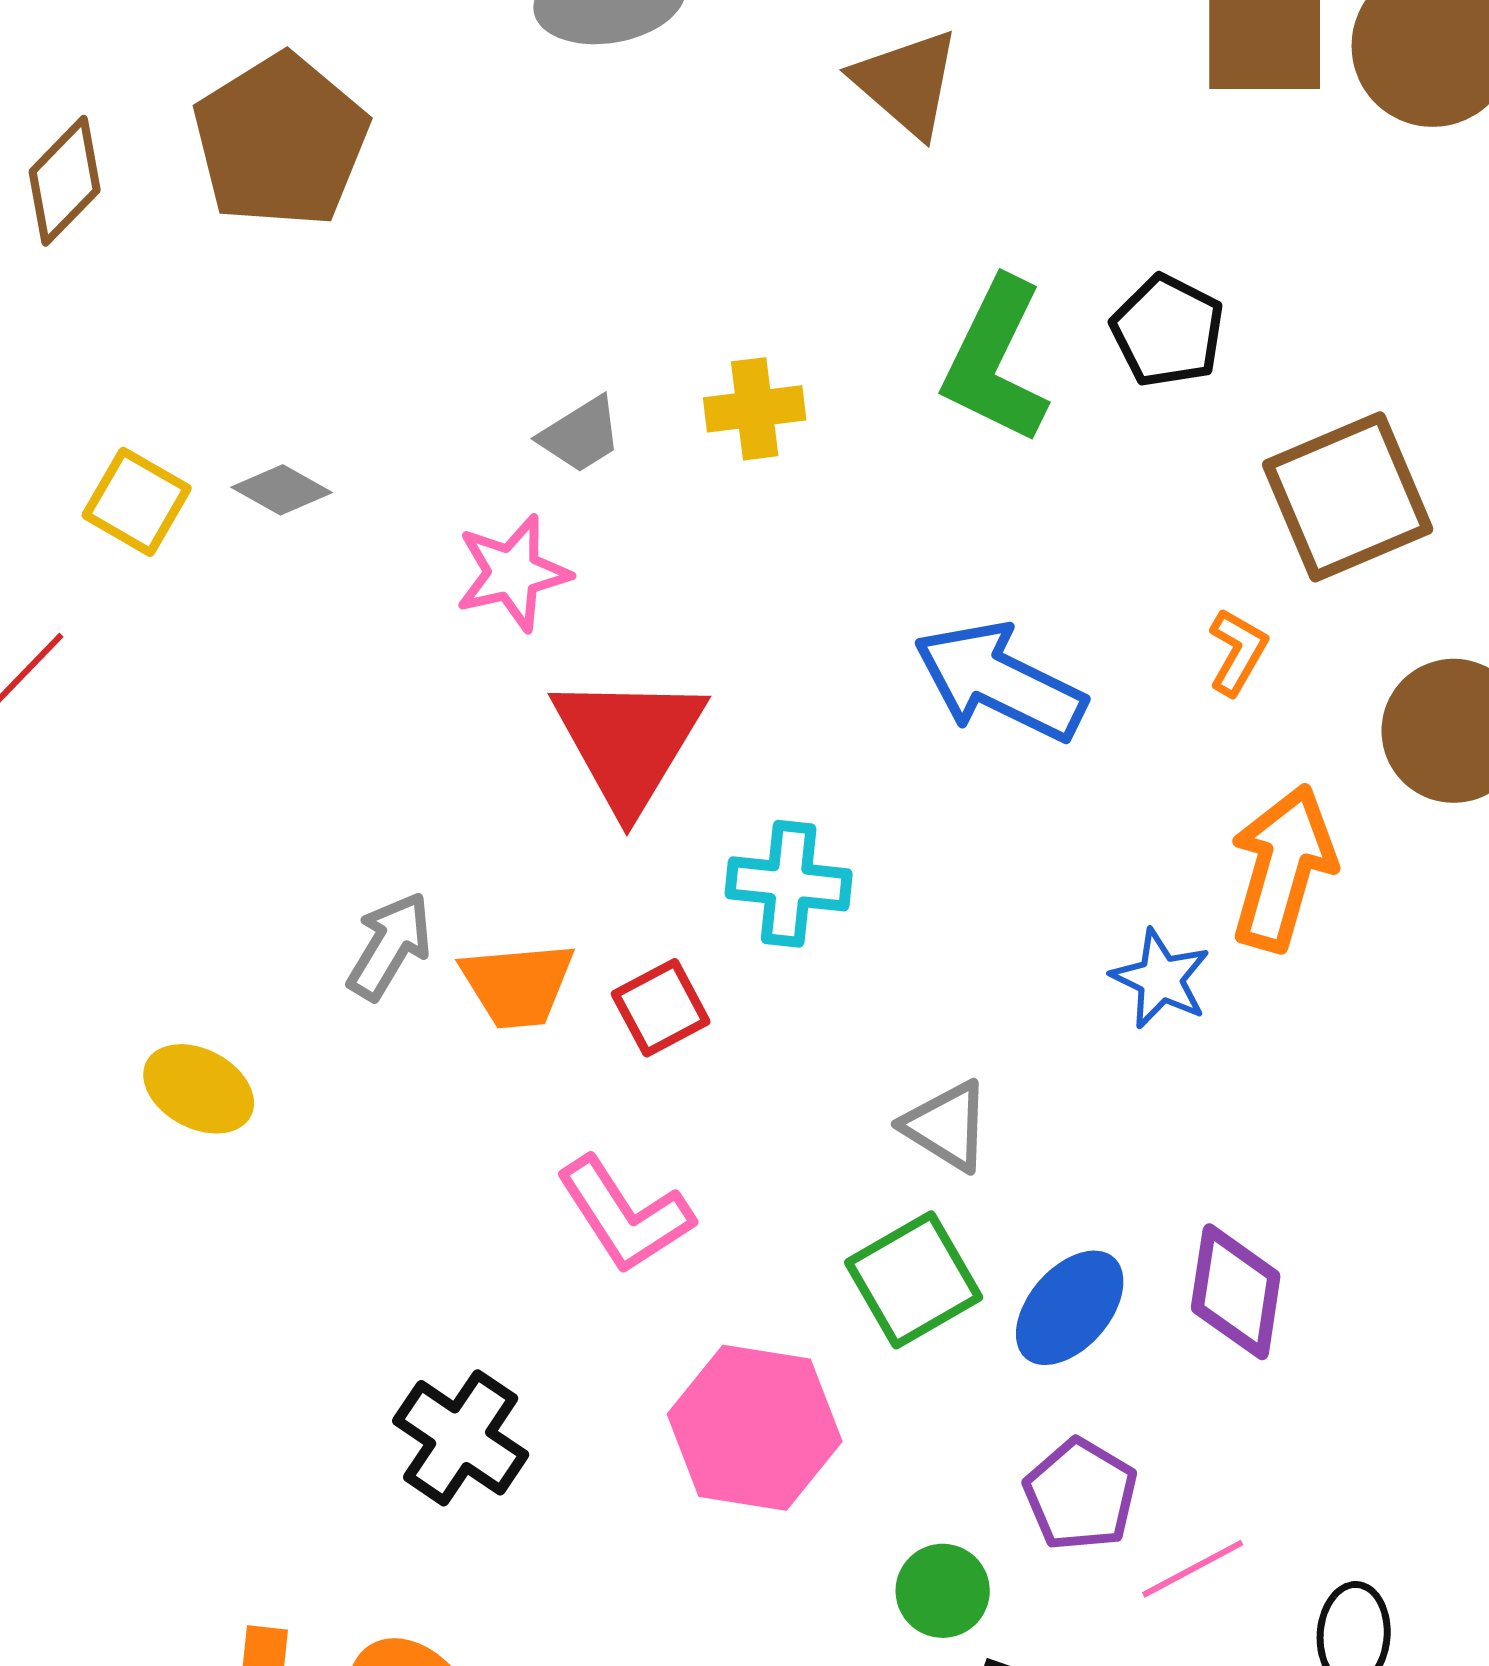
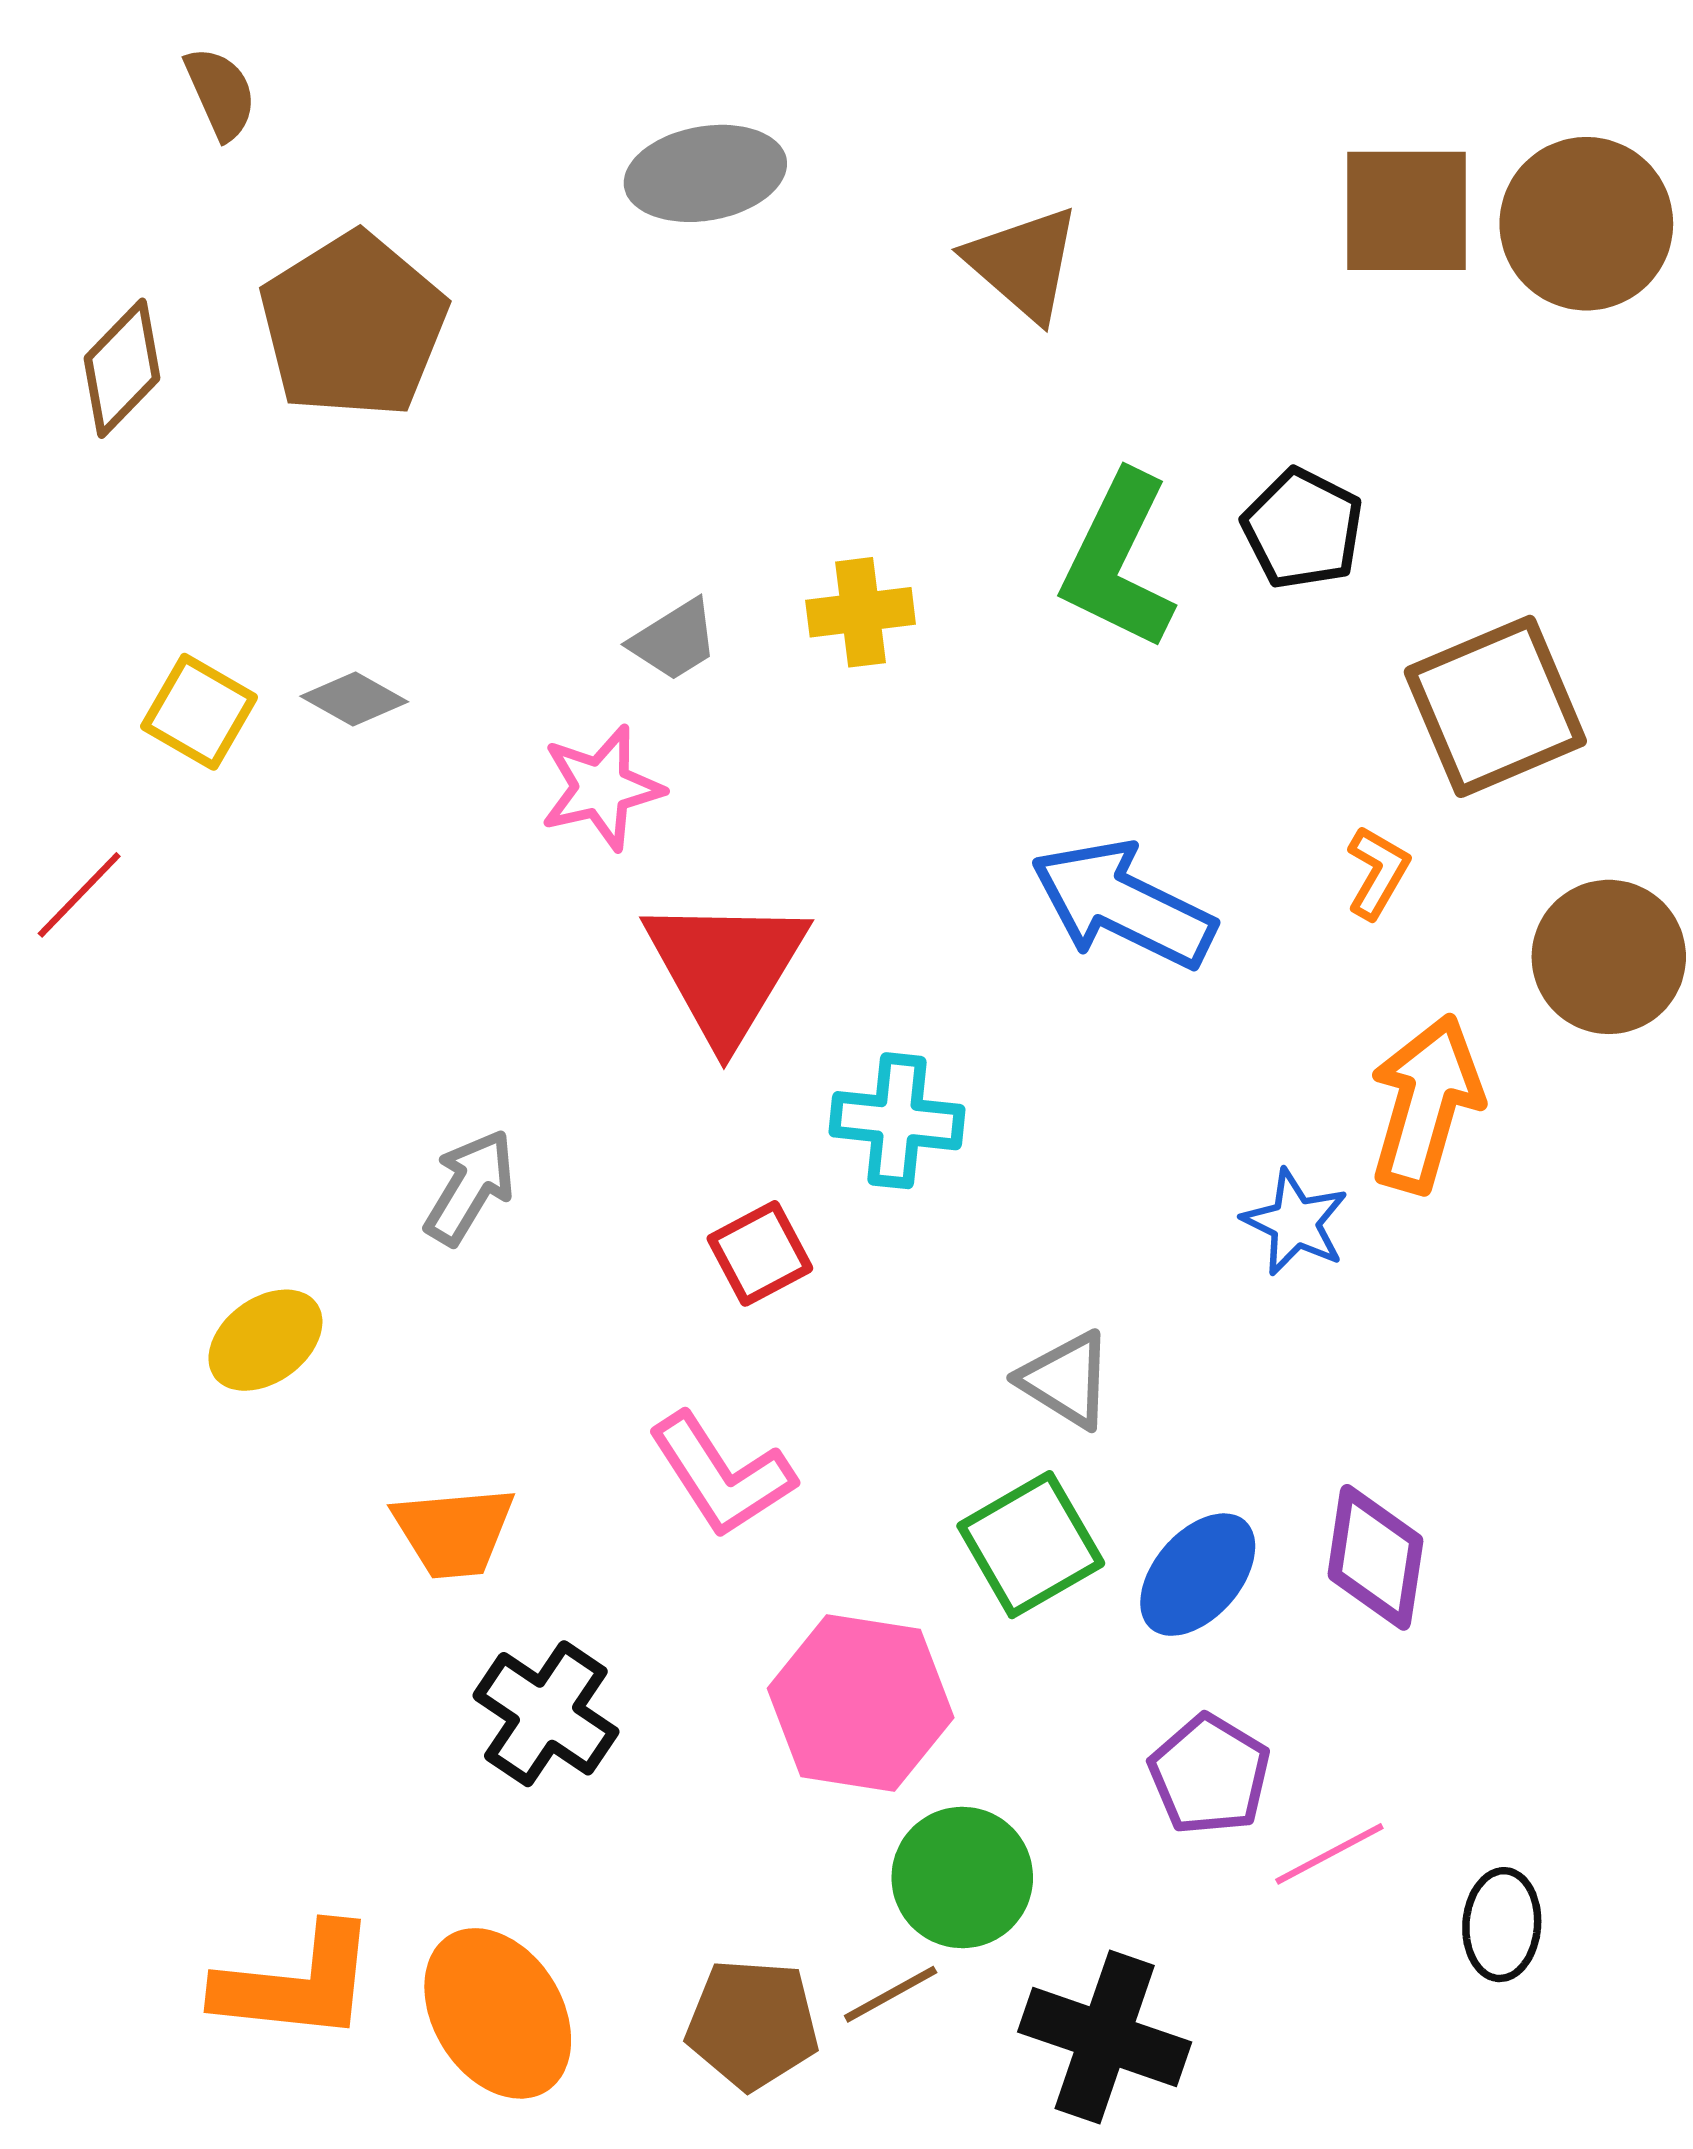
orange trapezoid: (518, 985) -> (454, 1532), moved
yellow ellipse: (199, 1089) -> (265, 1340), turned -64
green circle: (943, 1591) -> (962, 1877), moved, size x1.4

